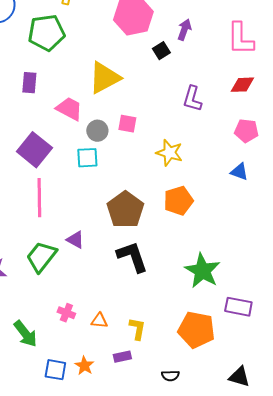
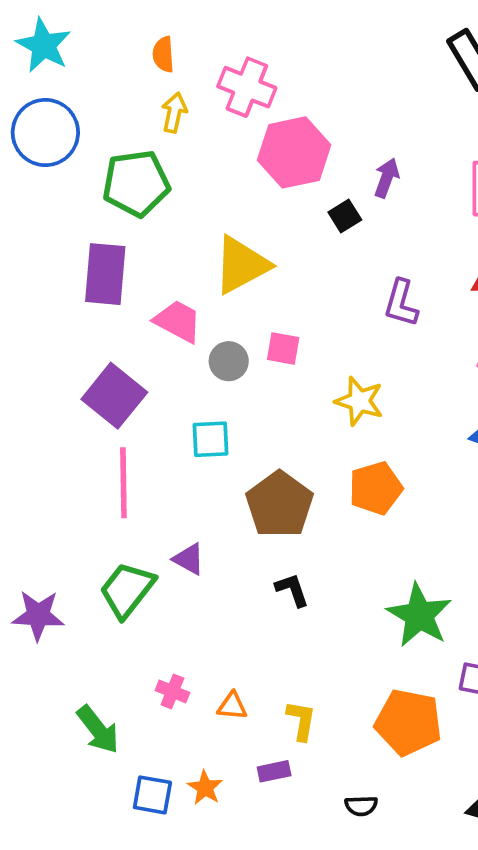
purple rectangle: (29, 83) -> (105, 274), size x1.6
cyan square: (87, 158) -> (211, 439), moved
black L-shape: (132, 257) -> (292, 590), size x0.6

